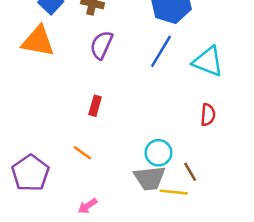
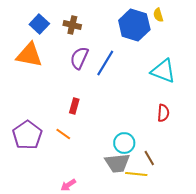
blue line: (161, 51) -> (105, 63), moved
orange line: (82, 153) -> (63, 134), moved
purple pentagon: (30, 173) -> (27, 135), moved

